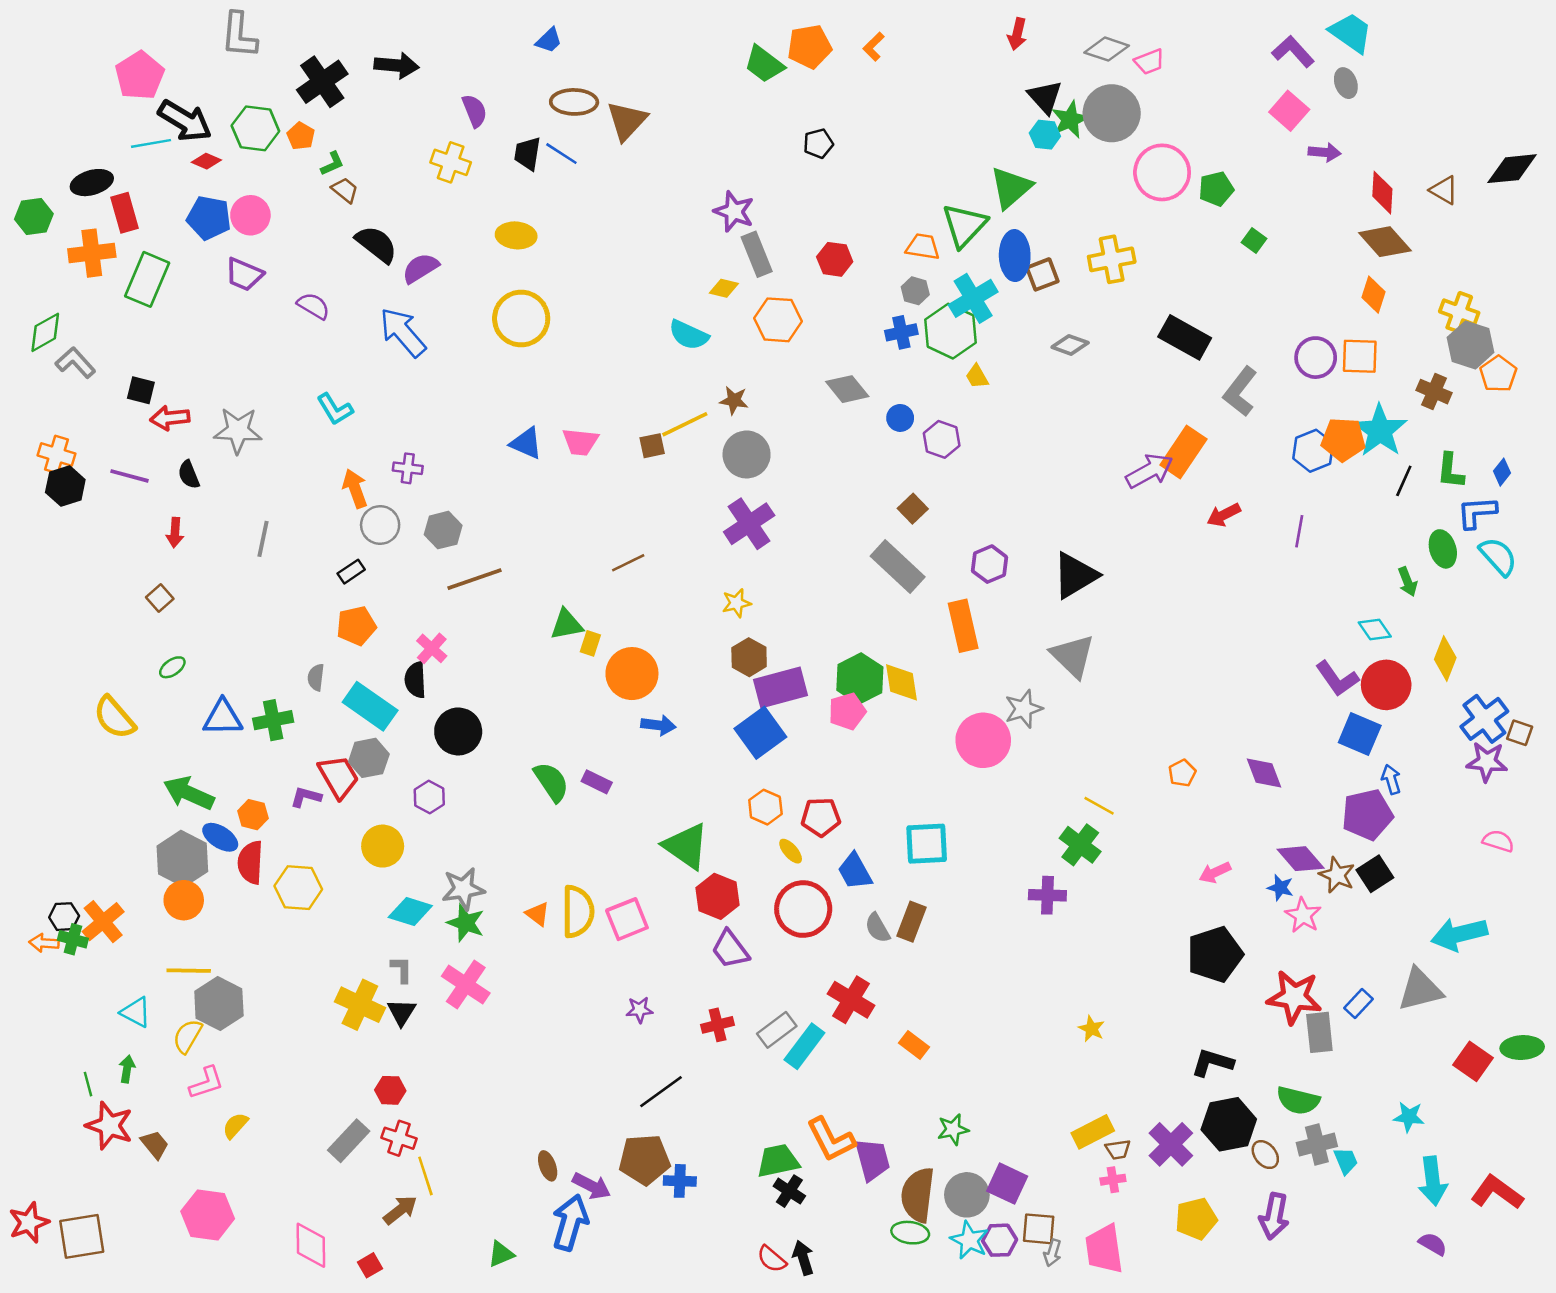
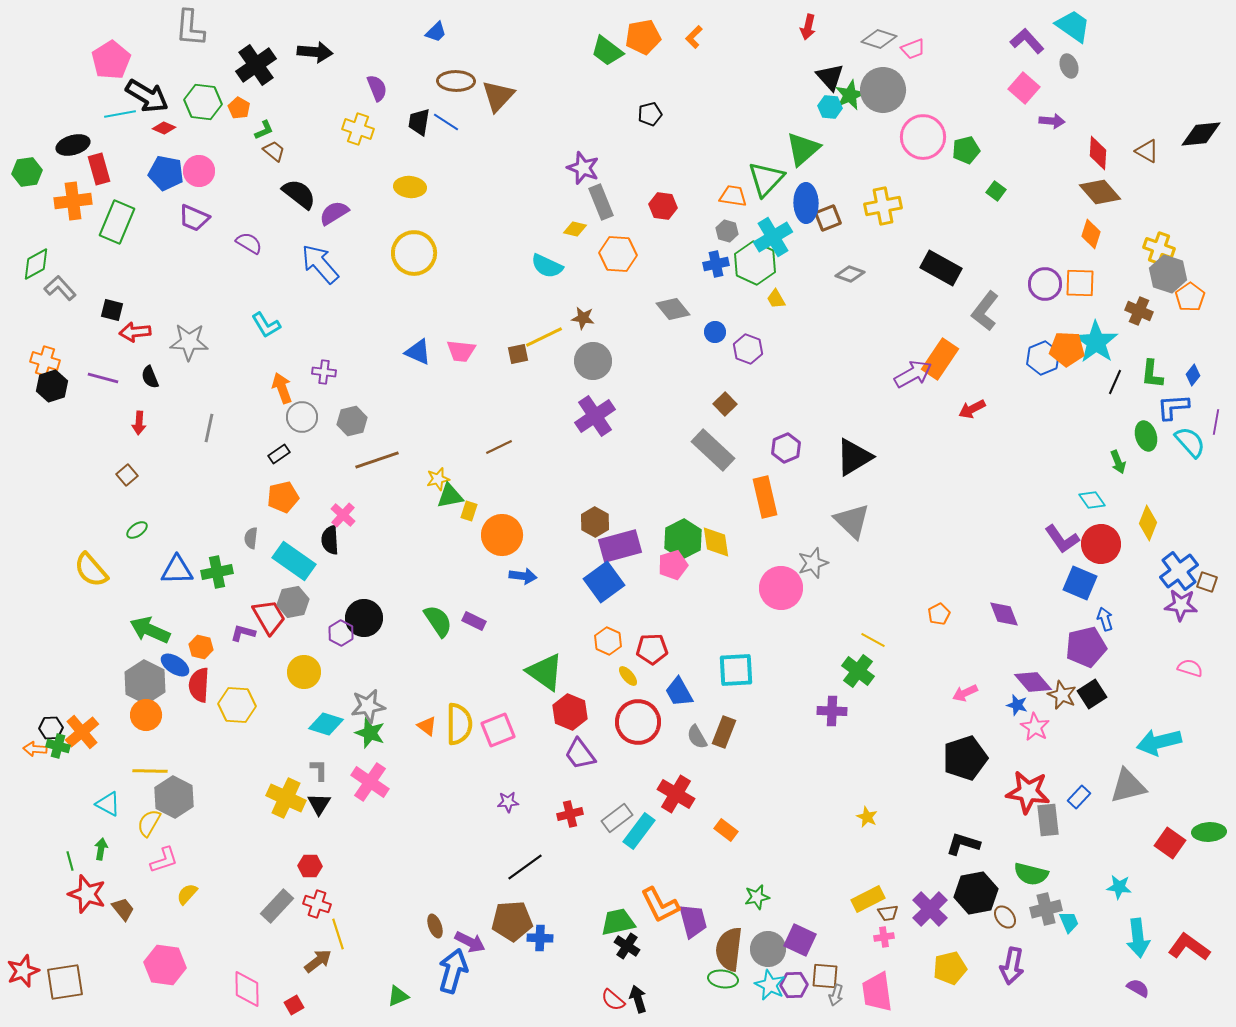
purple line: (1299, 531) -> (1216, 422), moved
yellow star: (736, 603) -> (438, 479), moved
black circle: (458, 731) -> (364, 618), moved

